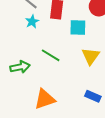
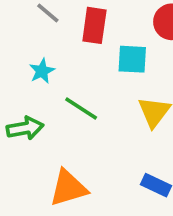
cyan star: (32, 21) -> (42, 71), moved

